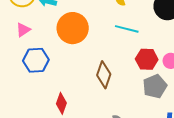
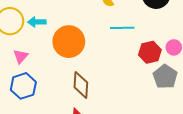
blue hexagon: (36, 60) -> (23, 86), moved
brown diamond: (104, 75) -> (81, 85), moved

